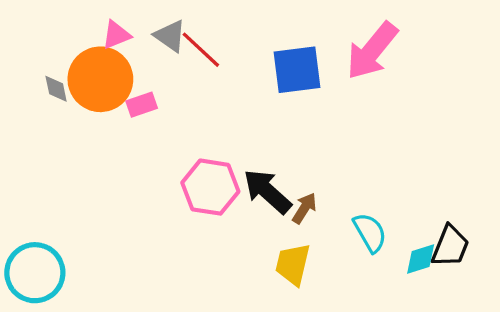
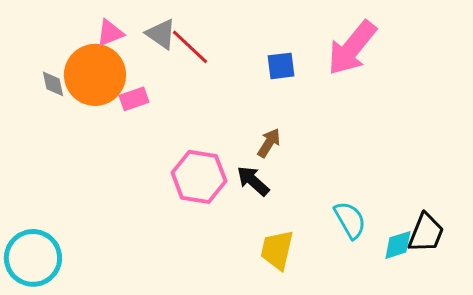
blue square: (297, 70) -> (281, 66), size x0.6
black arrow: (267, 191) -> (253, 181), size x0.7
brown arrow: (304, 208) -> (269, 143), moved

